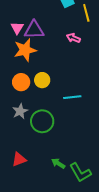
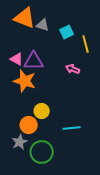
pink triangle: (17, 28) -> (17, 59), turned -32
orange star: (25, 50) -> (25, 81), turned 30
orange circle: (21, 82) -> (29, 125), moved

